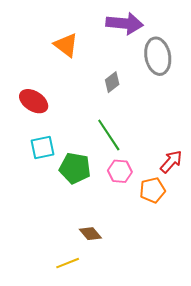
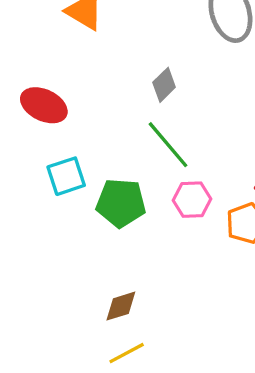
gray diamond: (112, 82) -> (164, 85), moved
brown diamond: (90, 234) -> (121, 306), moved, turned -60

